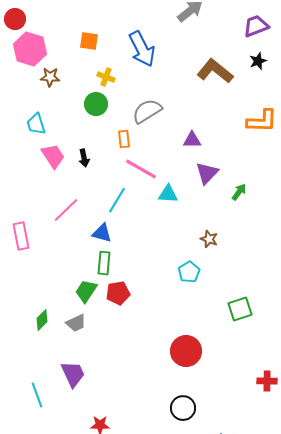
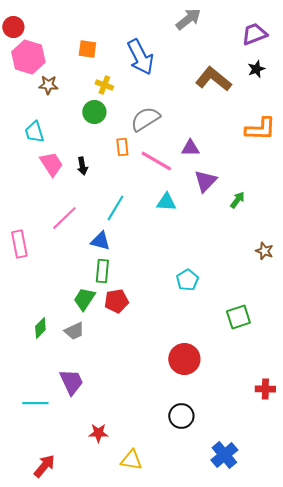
pink line: (141, 169) -> (156, 161), moved
brown star: (209, 239) -> (264, 251), moved
cyan line: (37, 395) -> (35, 403), turned -70

